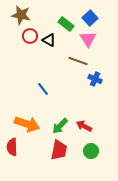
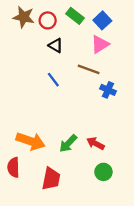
green rectangle: (66, 24) -> (75, 16), moved
red circle: (30, 36) -> (48, 20), moved
pink triangle: (88, 39) -> (100, 44), turned 30
blue line: (43, 89) -> (53, 80), moved
red trapezoid: (59, 150) -> (51, 179), moved

